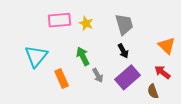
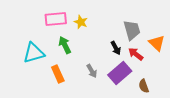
gray trapezoid: (124, 24) -> (132, 30), moved
cyan triangle: (36, 56) -> (34, 53), turned 35
green arrow: (83, 56) -> (65, 45), moved
red arrow: (162, 72) -> (136, 54), moved

